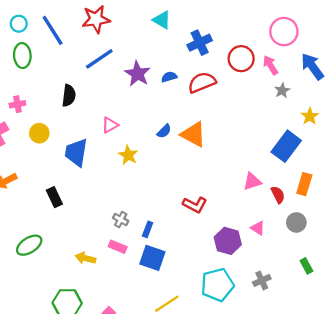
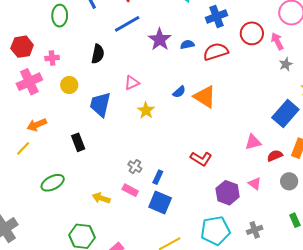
red semicircle: (278, 195) -> (275, 156), turned -91

